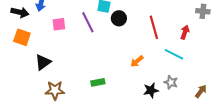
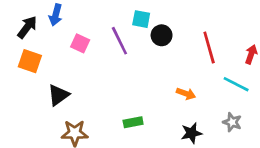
black arrow: (20, 12) -> (27, 27), turned -66
pink square: (59, 24) -> (80, 43), turned 32
orange arrow: (137, 61) -> (186, 94), turned -120
black star: (151, 90) -> (191, 133), moved

